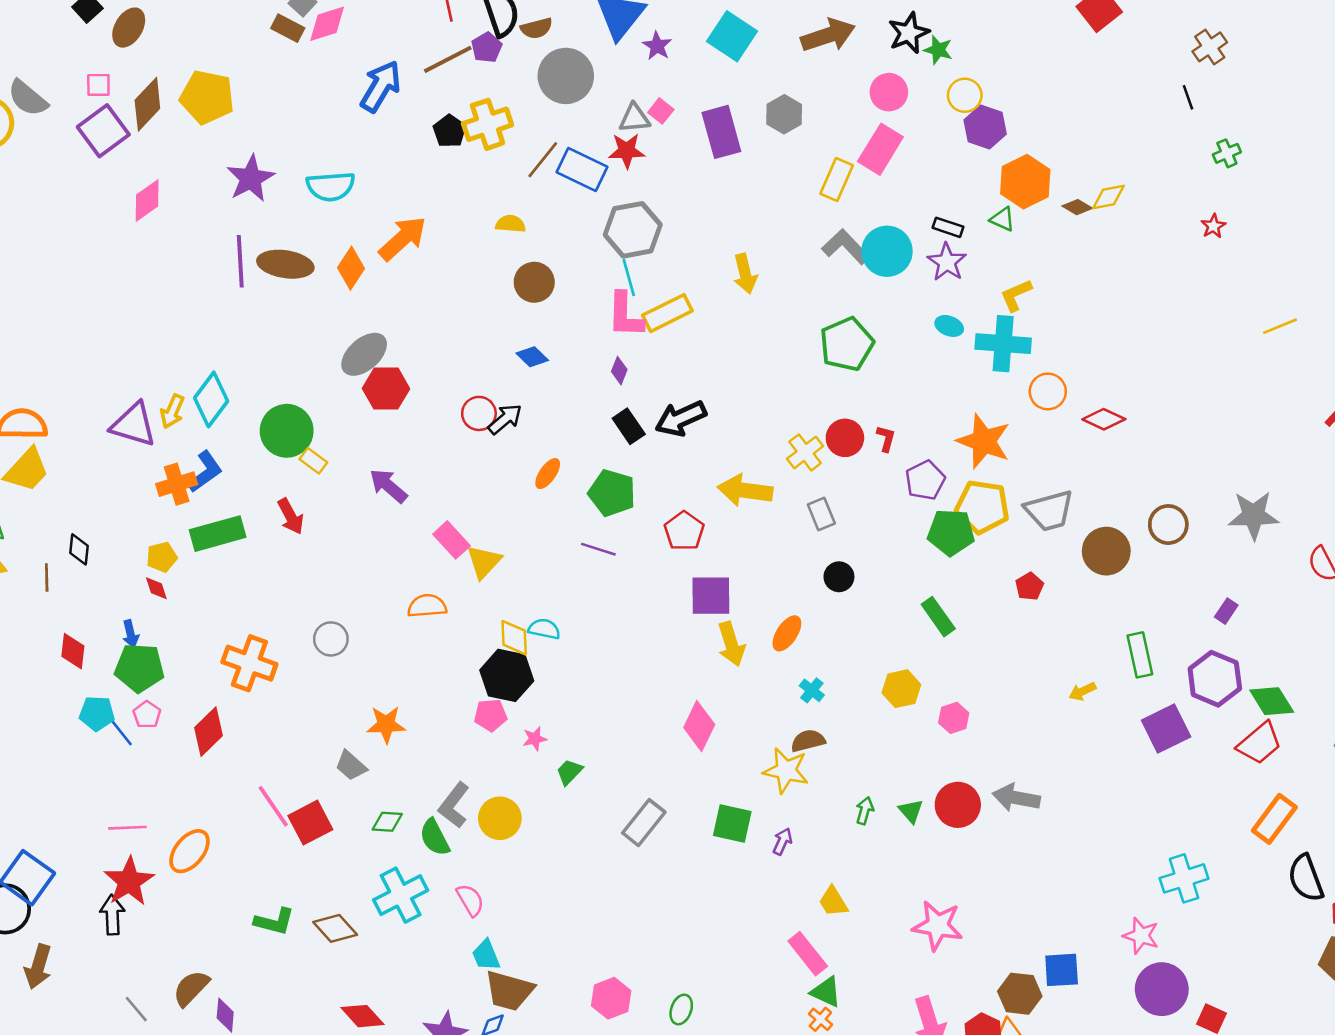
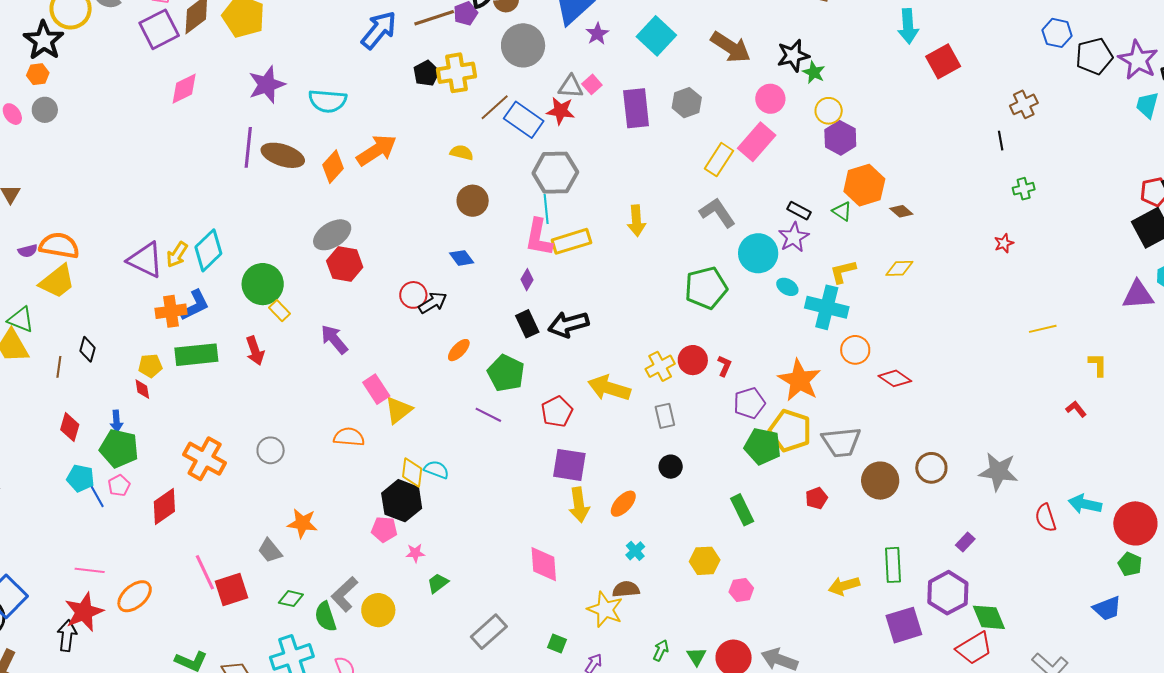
brown arrow: (828, 35) -> (731, 47), turned 42
yellow diamond: (1108, 197) -> (899, 268), moved
cyan circle: (887, 251) -> (758, 253), moved
yellow arrow: (1082, 691) -> (844, 586), size x1.4
pink diamond: (699, 726) -> (544, 564), turned -39
green square: (732, 823) -> (557, 644), size x0.6

